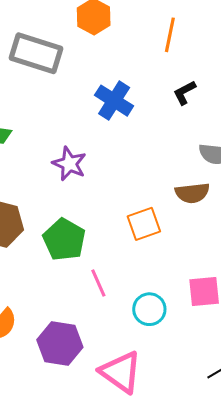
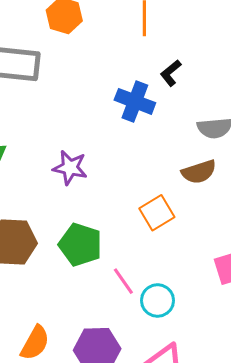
blue cross: (114, 101) -> (135, 101), moved
cyan circle: (149, 309) -> (157, 300), moved

